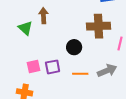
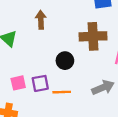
brown arrow: (43, 16) -> (41, 20), moved
orange line: (80, 74) -> (62, 92), moved

